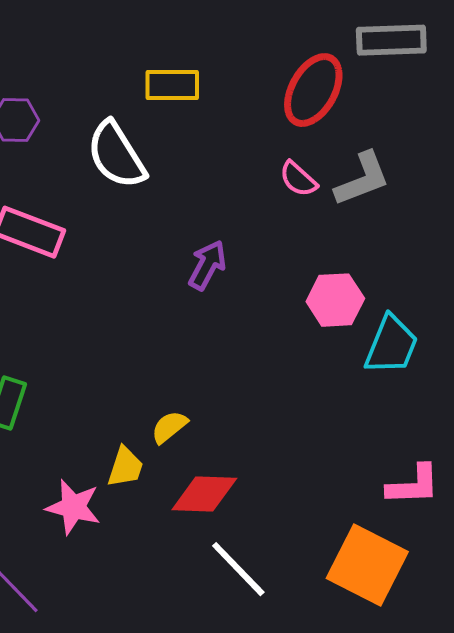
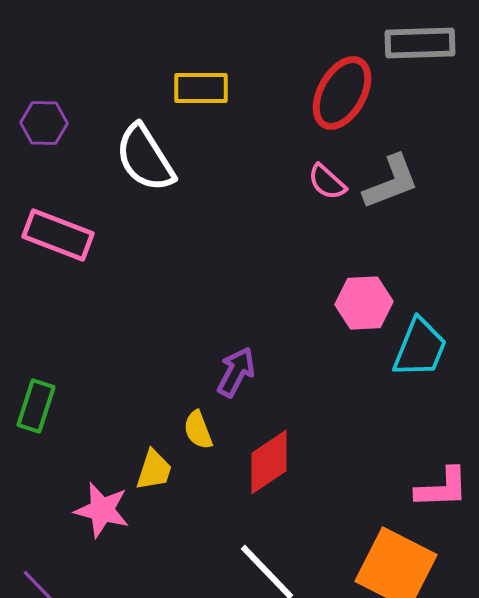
purple arrow: (207, 265) -> (236, 372), moved
yellow semicircle: (169, 427) -> (198, 430), turned -72
red diamond: (204, 494) -> (269, 462), moved, turned -36

